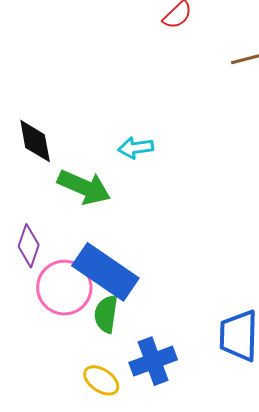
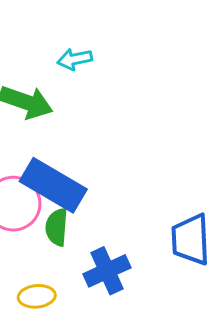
yellow ellipse: (101, 380) -> (37, 296), moved, turned -36

